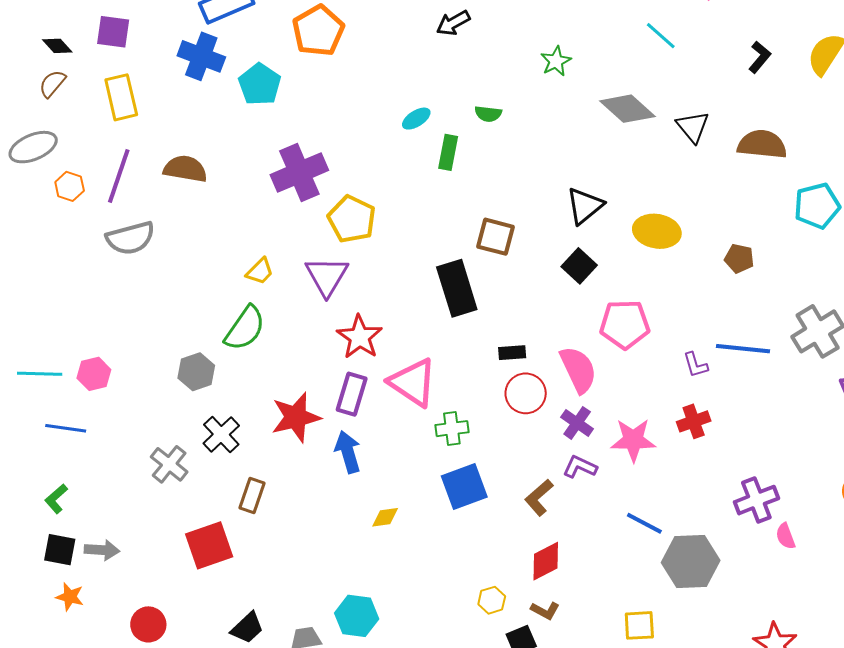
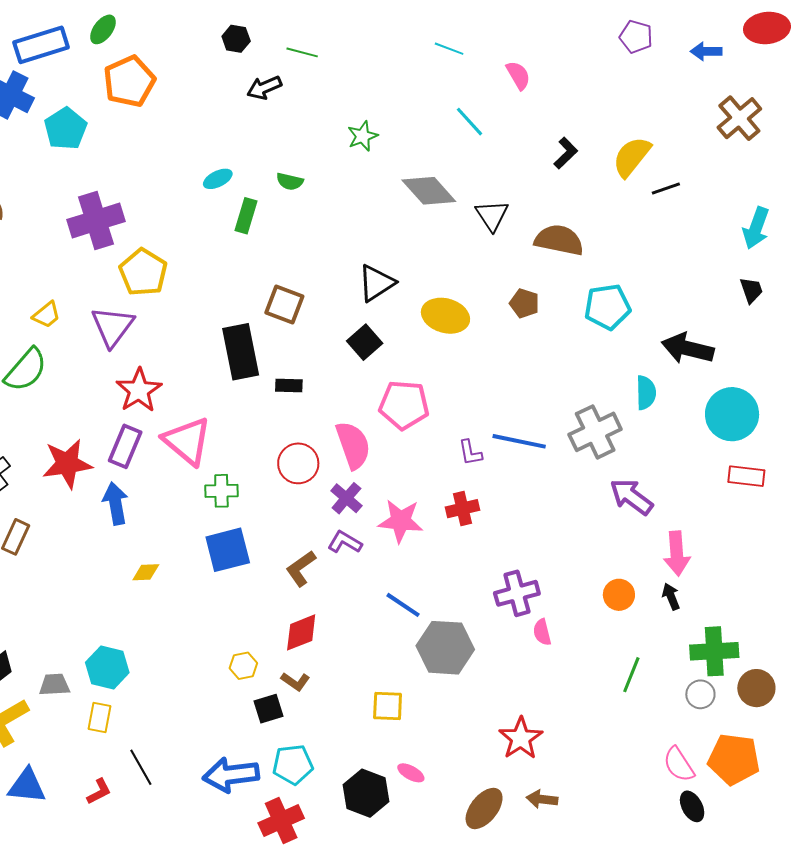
brown pentagon: (739, 259) -> (524, 303), moved
black rectangle: (512, 353) -> (289, 385), moved

